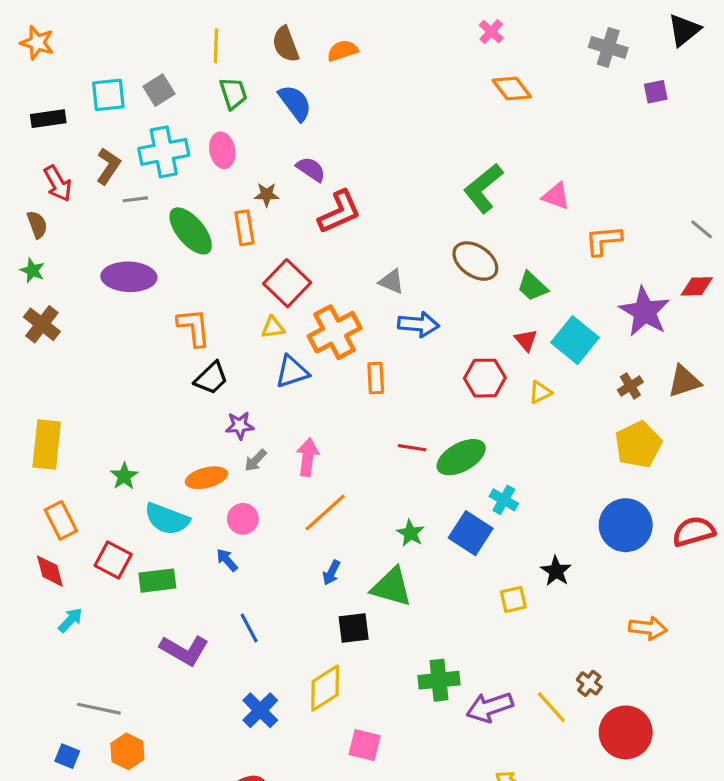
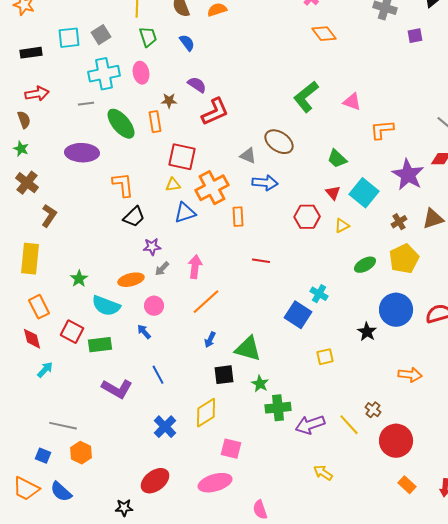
blue semicircle: (295, 103) -> (187, 43), size x0.7
brown L-shape: (108, 166) -> (49, 216), moved
red arrow: (58, 183) -> (37, 94), turned -70
brown ellipse: (475, 261) -> (279, 142), moved
red square: (287, 283) -> (182, 157), turned -32
green ellipse: (461, 457) -> (365, 265), moved, size x0.7
green star: (411, 533) -> (260, 384), moved
black star: (556, 571) -> (367, 332), moved

